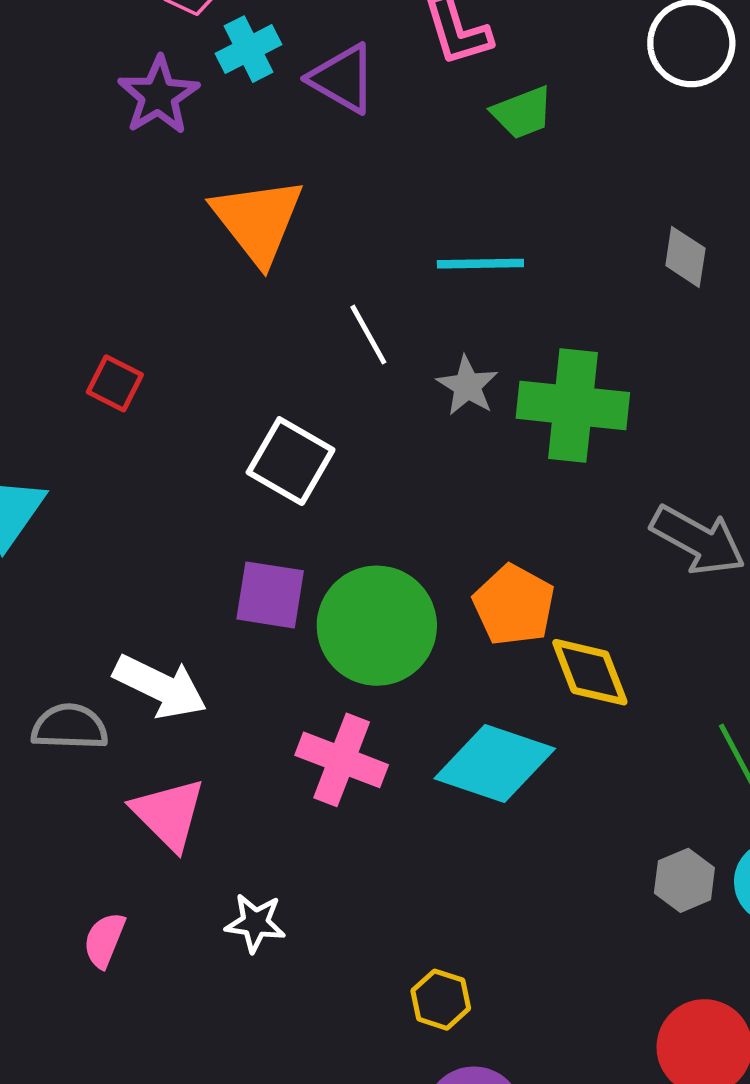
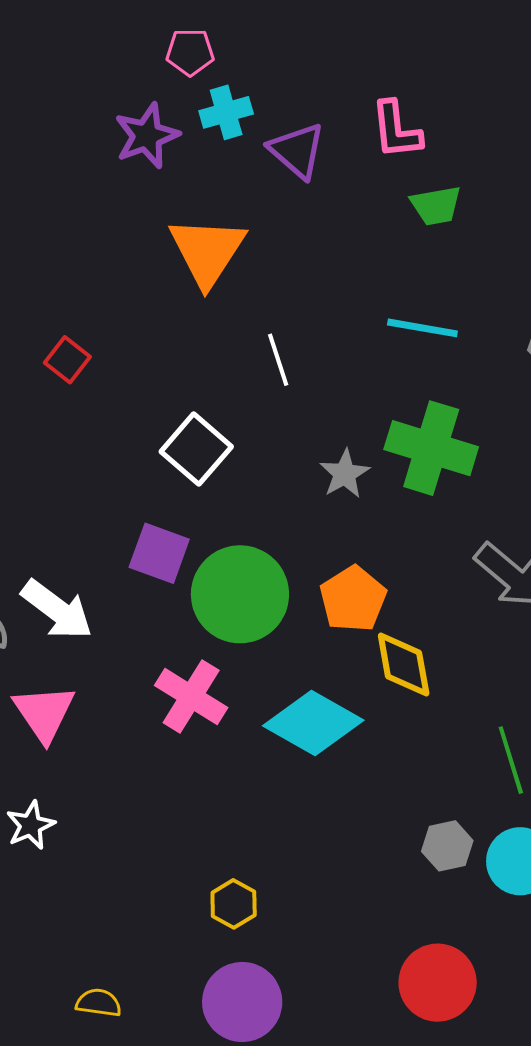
cyan line: (480, 264) -> (422, 328), moved
gray star: (467, 386) -> (345, 474), moved
white star: (255, 923) -> (30, 825), moved, turned 30

